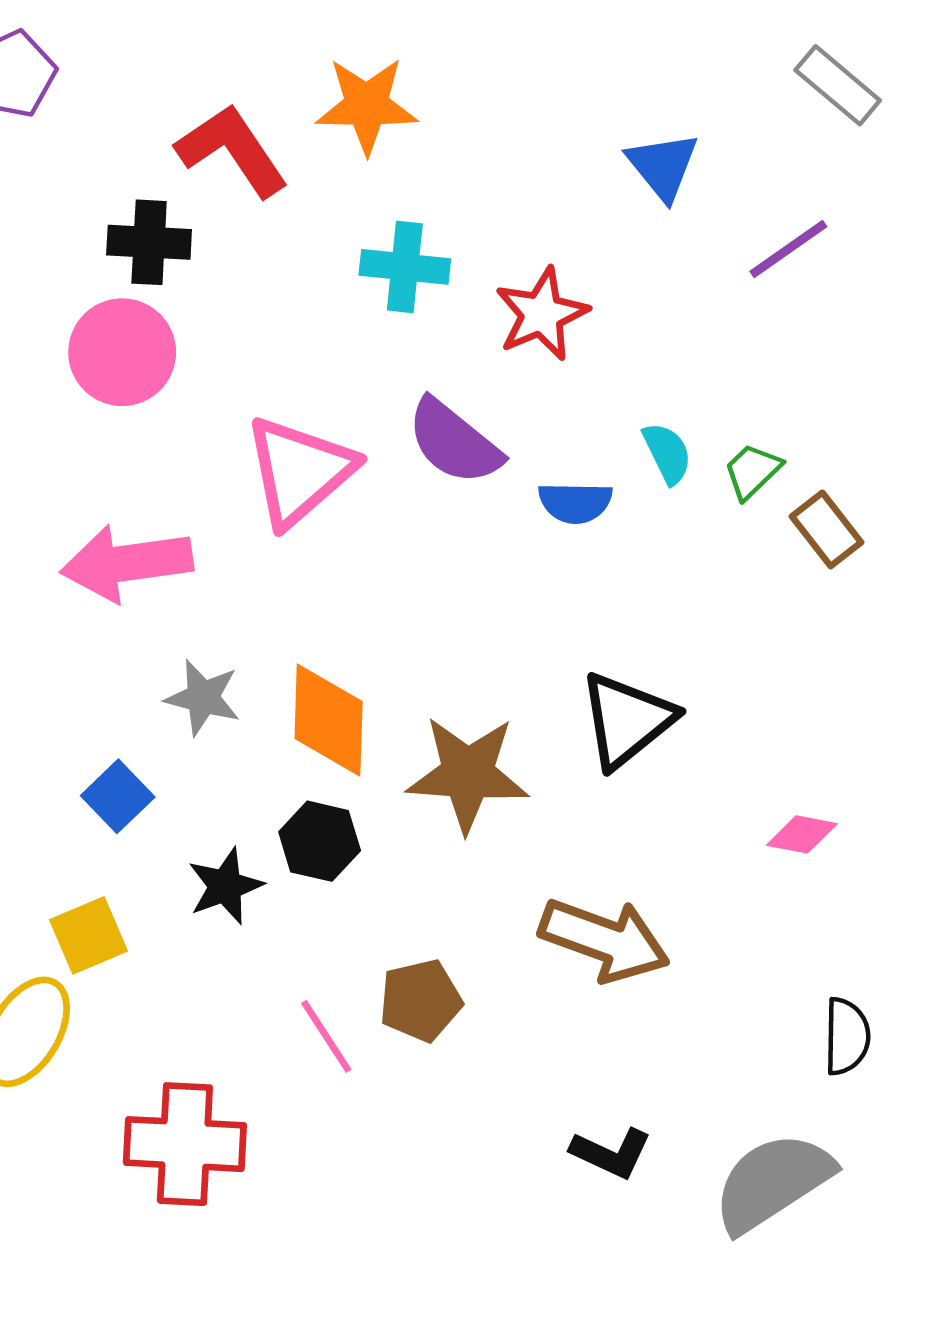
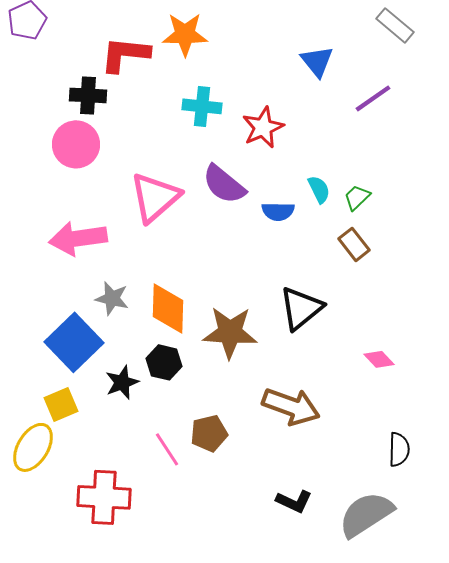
red L-shape: (232, 150) -> (125, 54), turned -50
brown rectangle: (827, 529) -> (354, 244), moved
blue square: (118, 796) -> (74, 342), size x1.8
pink diamond: (802, 834) -> (379, 359), turned 36

